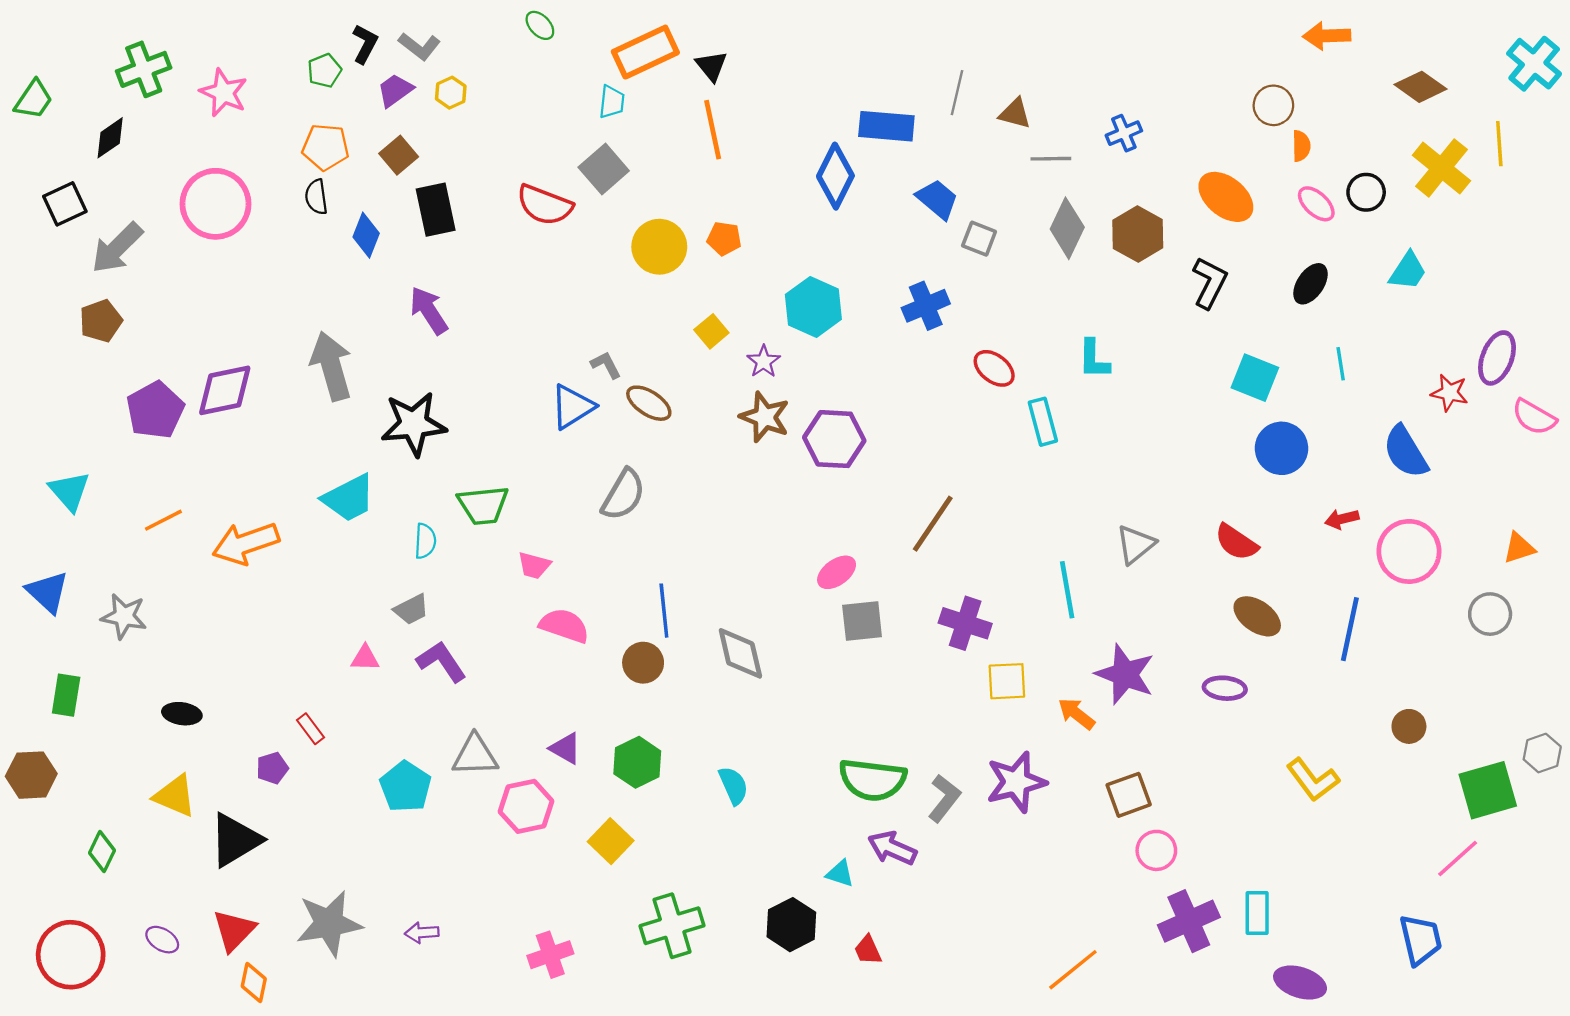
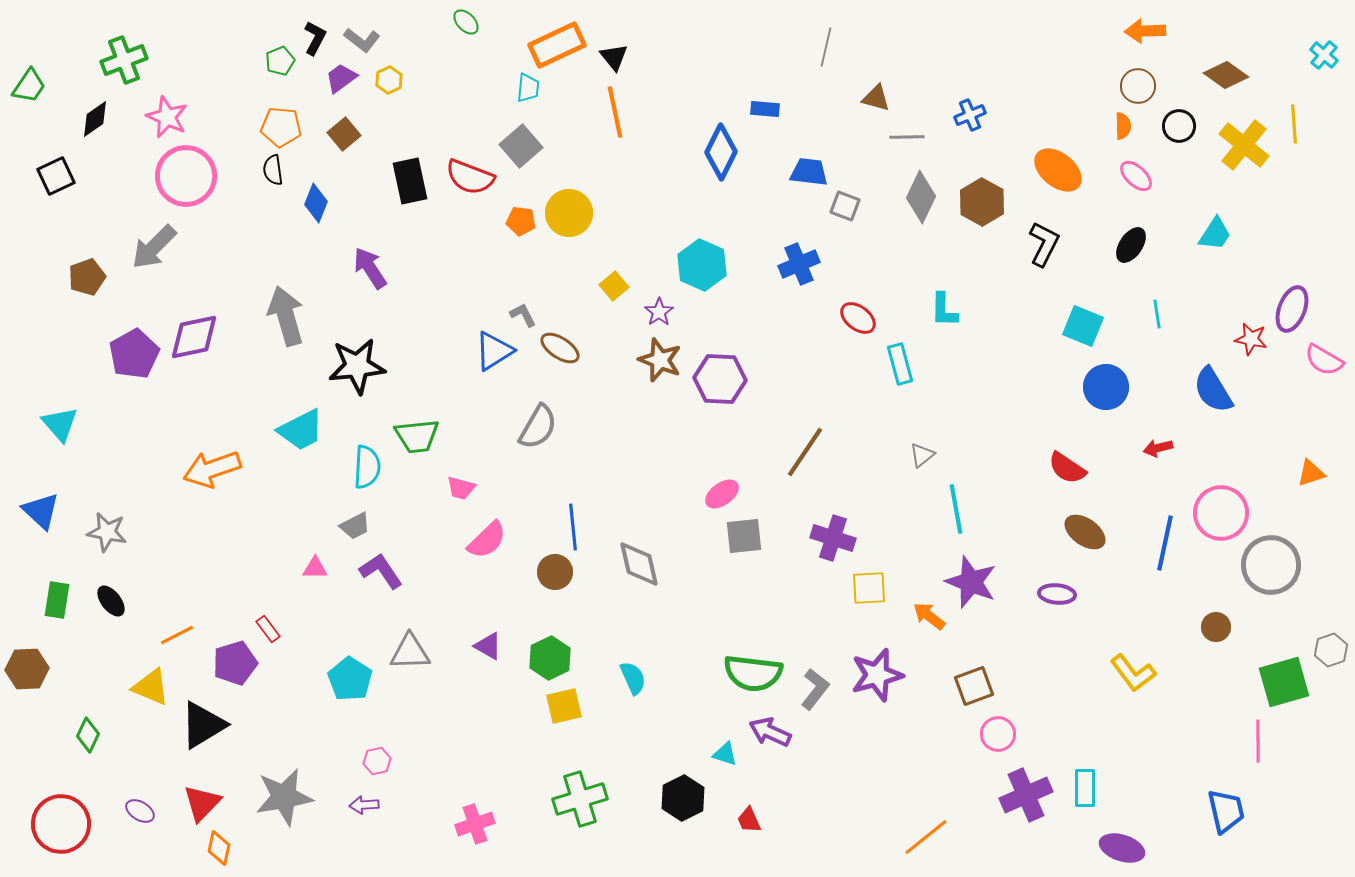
cyan cross: (1534, 64) -> (1324, 55), size x0.6
pink star: (224, 93) -> (167, 117), moved
gray line: (957, 93) -> (826, 47), moved
brown circle: (1273, 105) -> (1138, 86), moved
blue rectangle: (886, 126) -> (765, 109), size x0.6
black circle: (1366, 192) -> (1179, 126), moved
blue trapezoid: (937, 199) -> (809, 172), turned -33
black rectangle: (436, 210) -> (410, 181), moved
orange pentagon: (724, 239) -> (521, 221), moved
gray arrow: (117, 248) -> (154, 247), moved
orange line: (163, 520) -> (177, 635), moved
cyan semicircle: (425, 541) -> (367, 467), size x1.4
gray triangle: (1136, 544) -> (922, 455), moved, size x0.7
pink circle: (1409, 551) -> (1221, 513), moved
cyan line: (1067, 590) -> (956, 509), moved
gray circle: (1490, 614) -> (1271, 565), moved, size x1.6
pink semicircle: (564, 626) -> (487, 540), turned 117
black ellipse: (182, 714) -> (111, 601), moved, turned 44
purple pentagon: (272, 768) -> (235, 663), size x1.6
pink hexagon: (526, 806) -> (377, 761), moved, size x0.6
yellow square: (611, 841) -> (564, 706), moved, turned 33
pink line: (1458, 859) -> (1258, 741), turned -48

